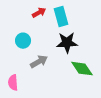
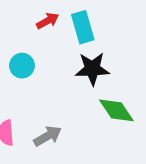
gray arrow: (39, 62) -> (48, 136), moved

